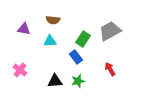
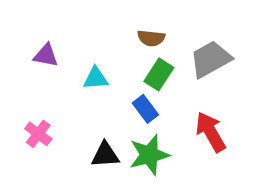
brown semicircle: (53, 20) -> (151, 38), moved
red arrow: (110, 69) -> (211, 132), size x1.5
green star: (78, 81) -> (149, 155), size x1.5

